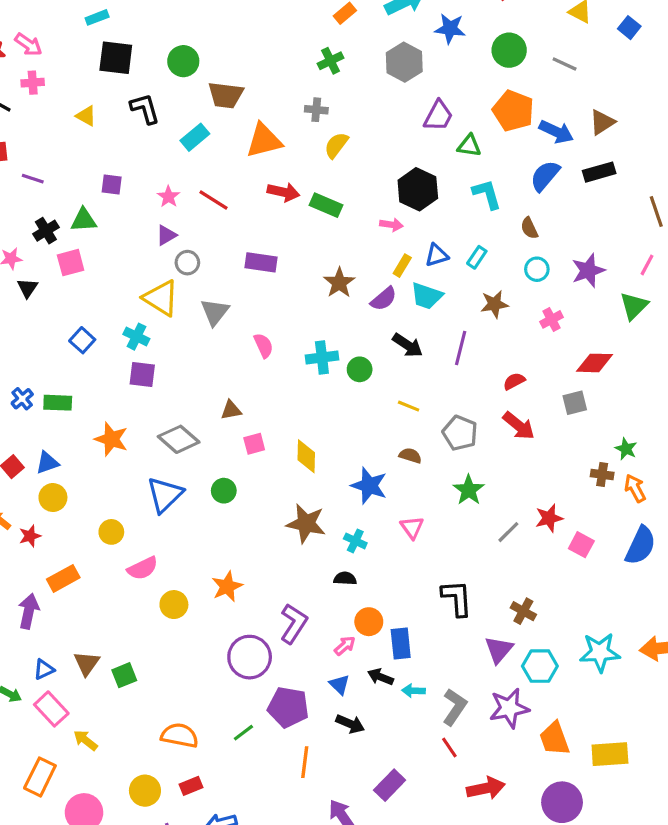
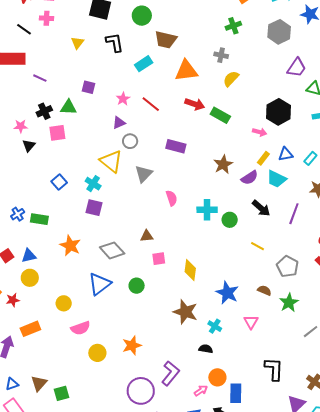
yellow triangle: (86, 116) -> (77, 43), turned 32
brown semicircle: (410, 456) -> (264, 290), moved

